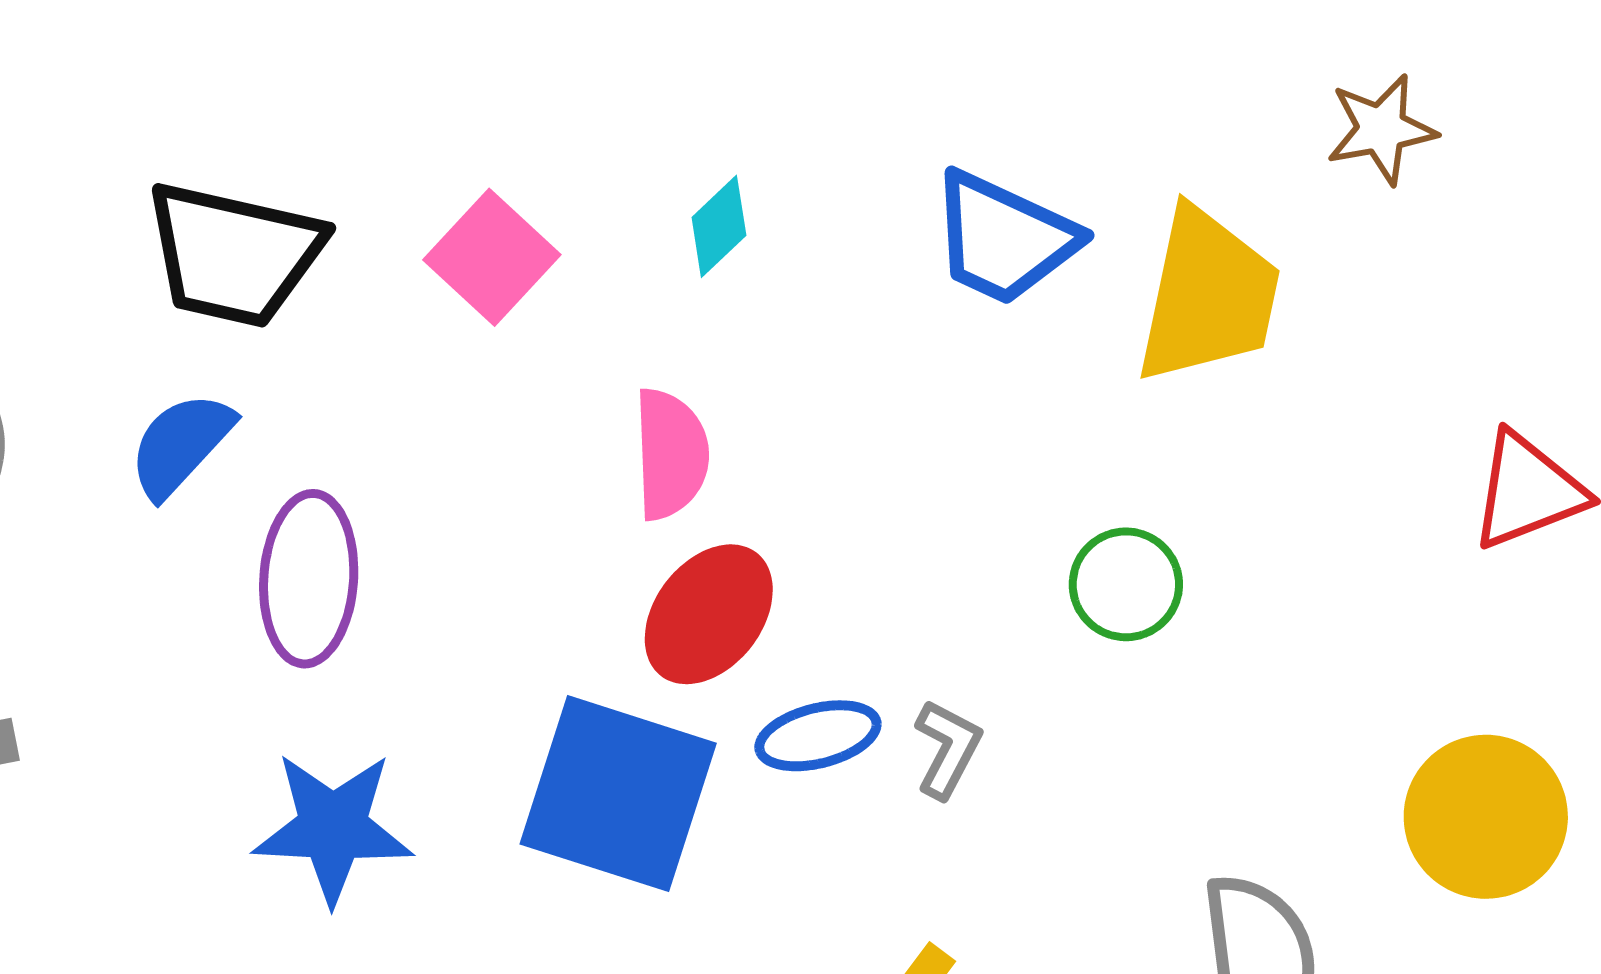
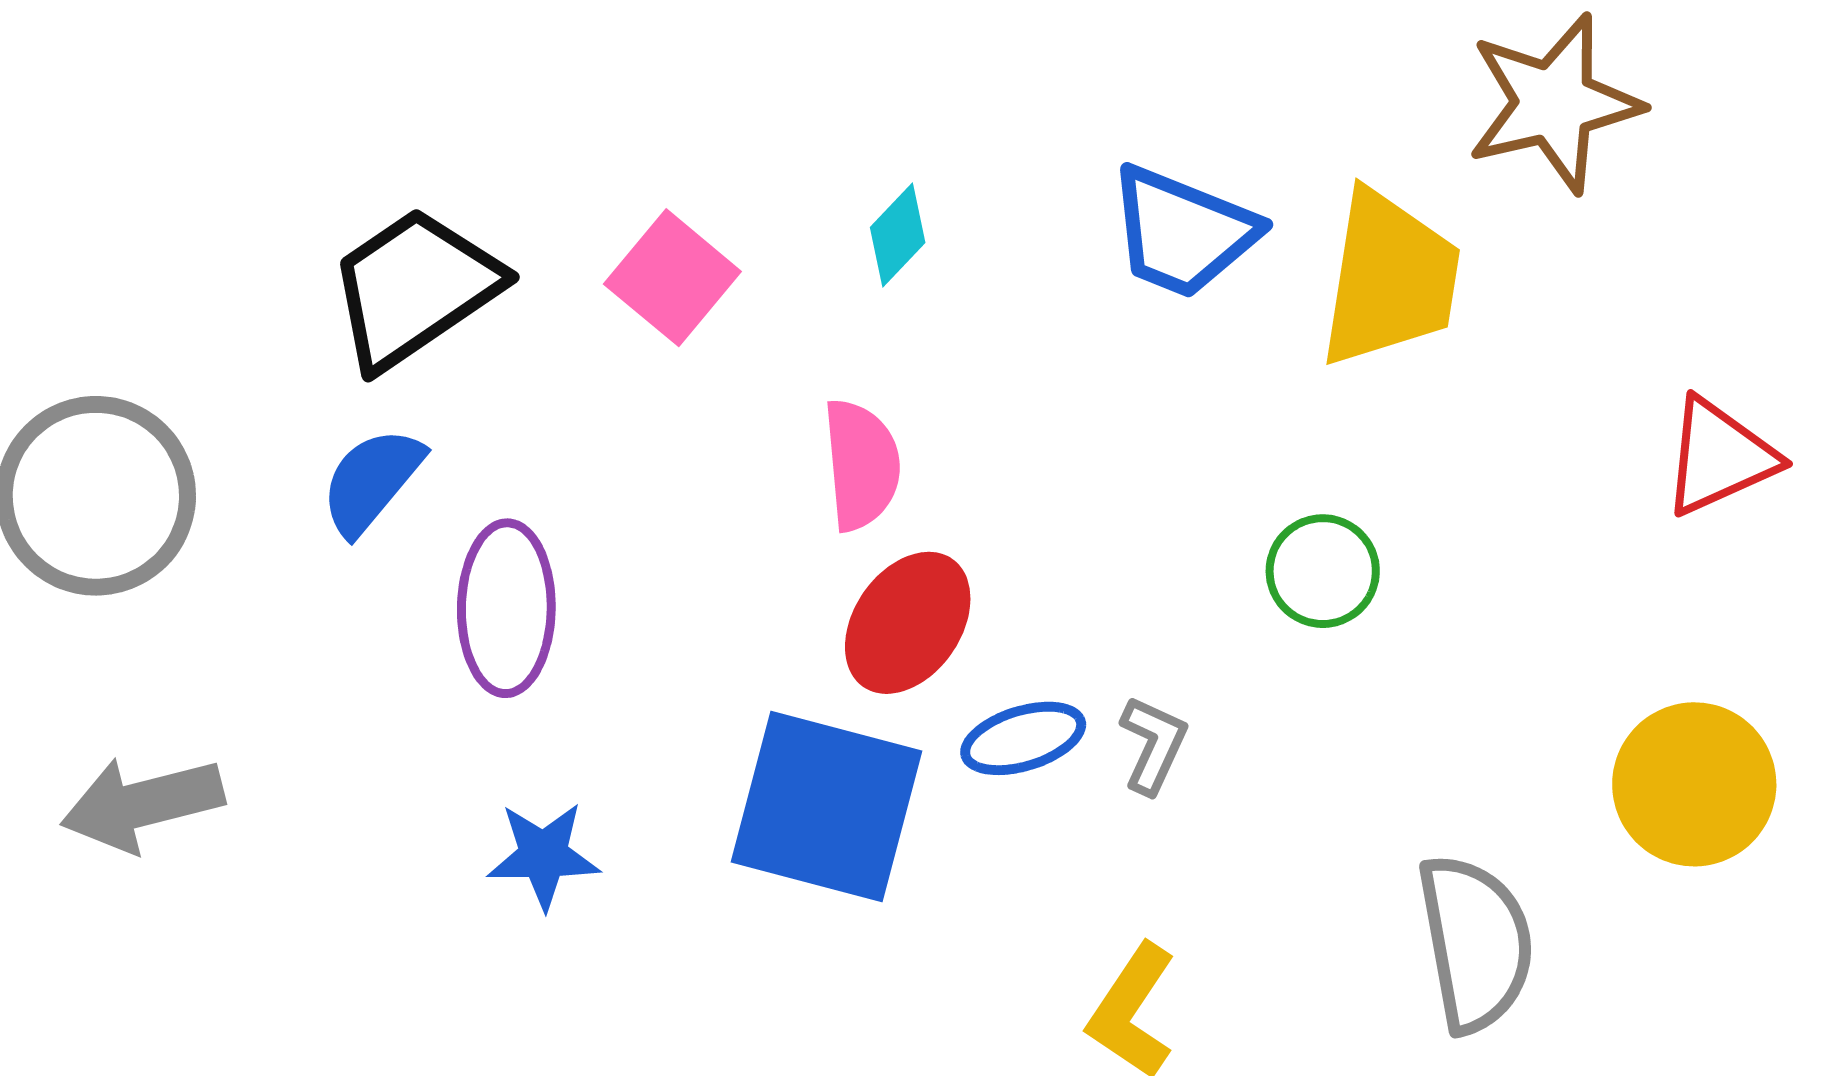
brown star: (1381, 129) -> (1554, 103), size x1.6
black trapezoid: (234, 254) -> (415, 288), turned 136
blue star: (333, 828) -> (543, 855), size x0.7

